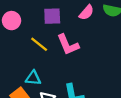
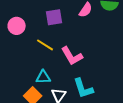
pink L-shape: (68, 45) -> (72, 56), moved

